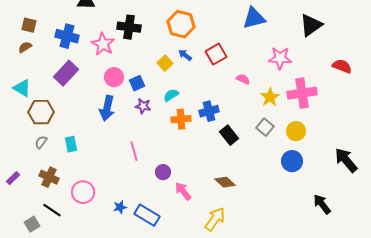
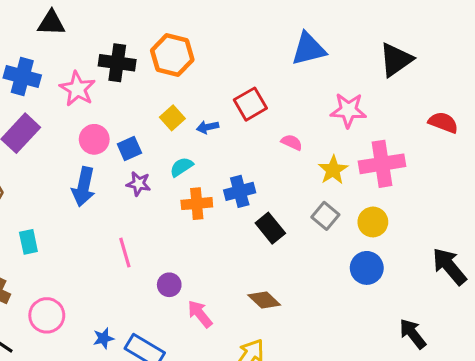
orange hexagon: (181, 24) -> (172, 55), moved
blue arrow: (185, 55) -> (208, 127), moved, turned -48

